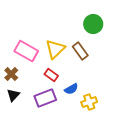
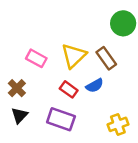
pink rectangle: (26, 51) -> (36, 58), size x0.7
blue semicircle: (71, 89) -> (95, 86), moved
purple rectangle: (45, 98) -> (61, 119), turned 40

